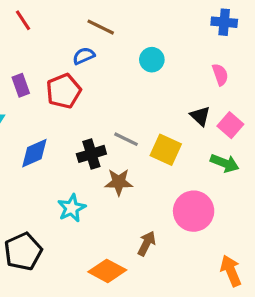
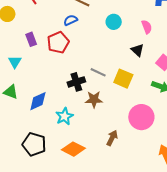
pink semicircle: (220, 75) -> (147, 27), moved
black triangle: (200, 116) -> (137, 50), moved
blue diamond: (34, 153) -> (38, 101), moved
black pentagon: (23, 252) -> (34, 144), turned -30
orange diamond: (107, 271) -> (73, 149), moved

